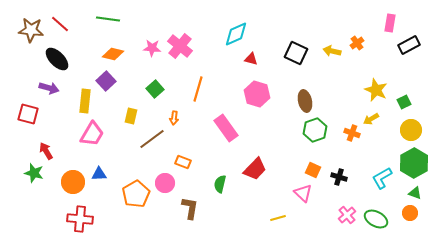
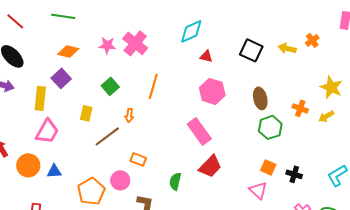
pink rectangle: (226, 128) -> (199, 131), moved
orange cross: (352, 133) -> (300, 108), moved
orange circle: (73, 182) -> (28, 165), moved

